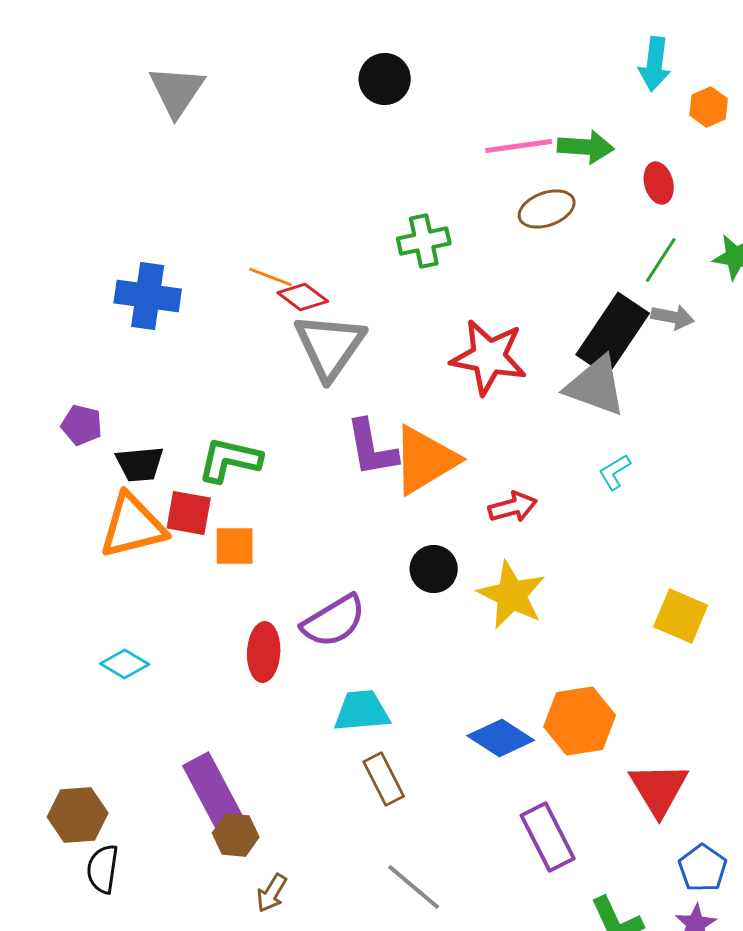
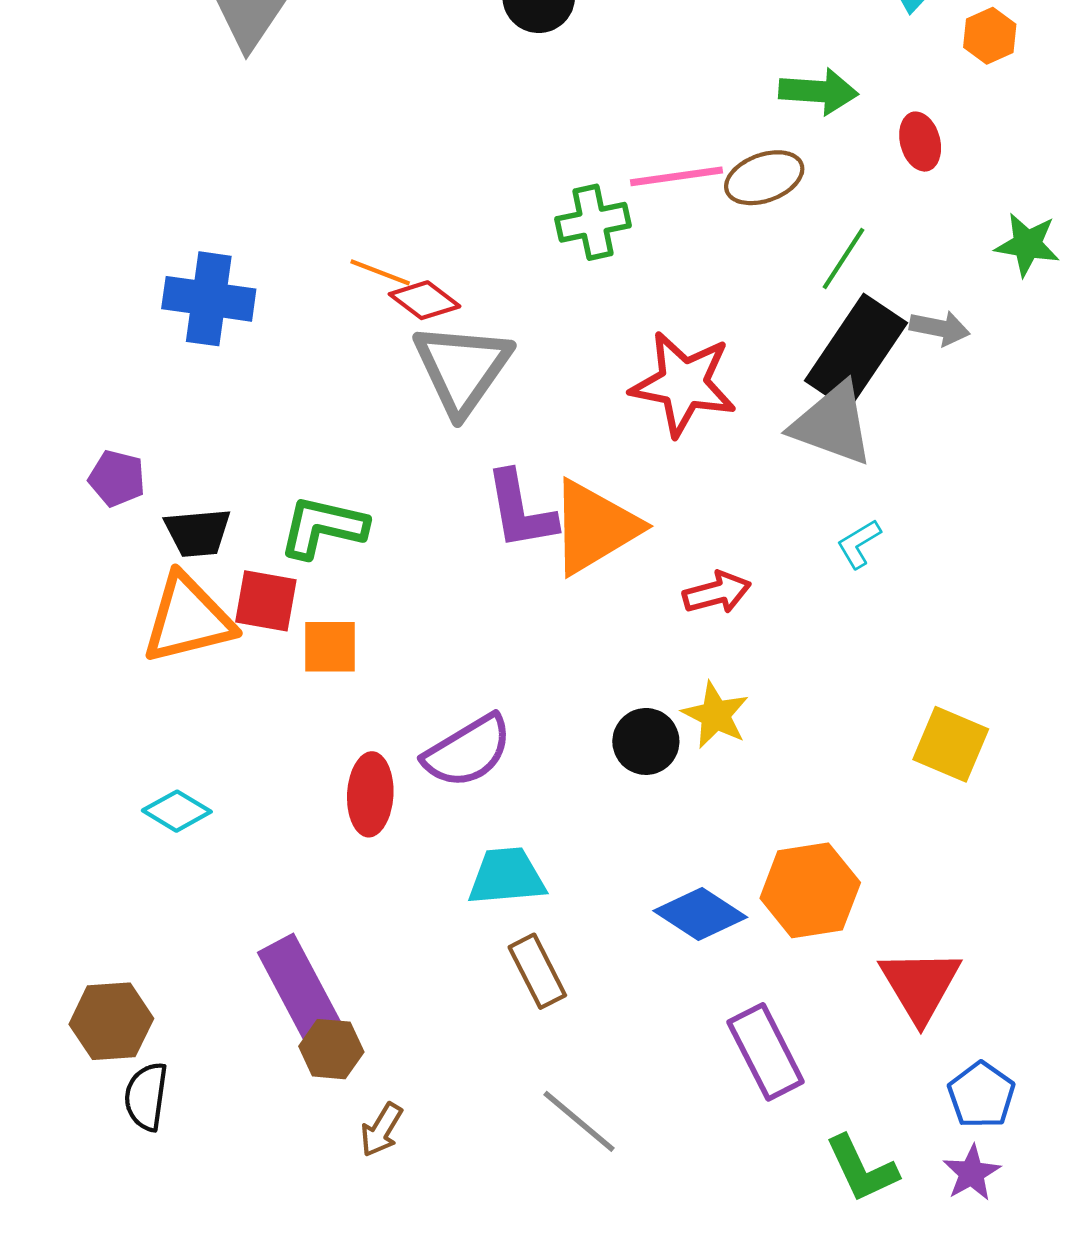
pink line: (519, 146) -> (677, 176), moved
green line: (661, 260) -> (844, 258), moved
black circle: (434, 569) -> (646, 741), moved
yellow star: (512, 595) -> (715, 715), size x0.7

